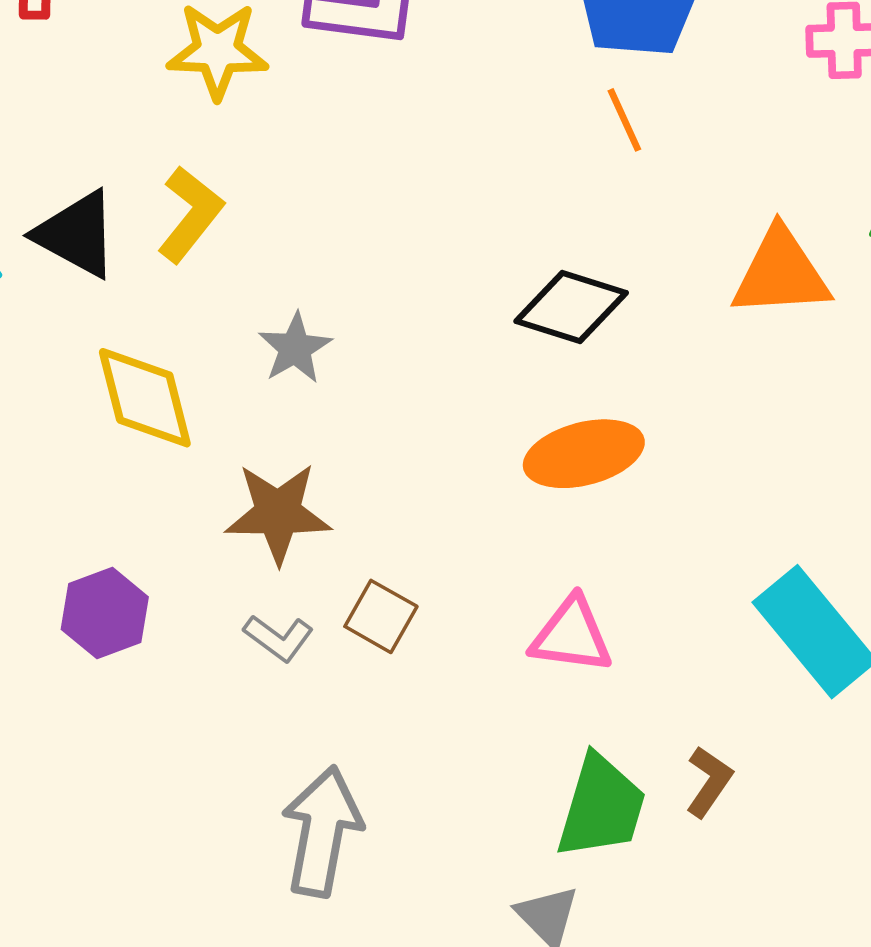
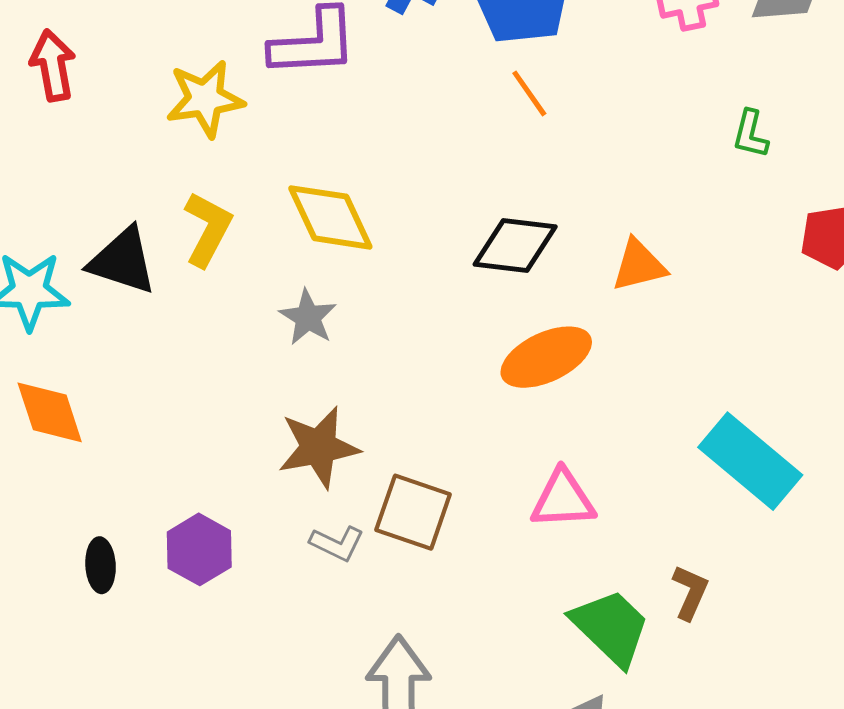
orange triangle: (781, 273) -> (639, 265), moved, size x0.7
yellow diamond: (145, 398) -> (330, 217), moved
brown square: (381, 616) -> (413, 512), size x1.4
green trapezoid: (601, 807) -> (611, 627), turned -52

